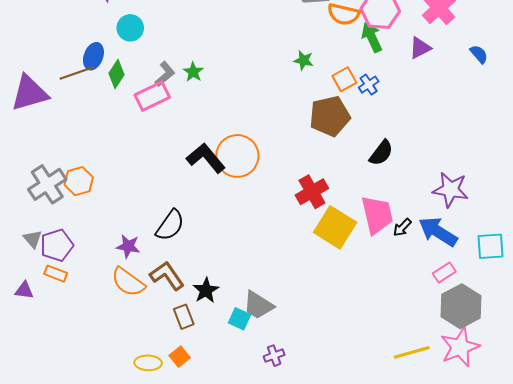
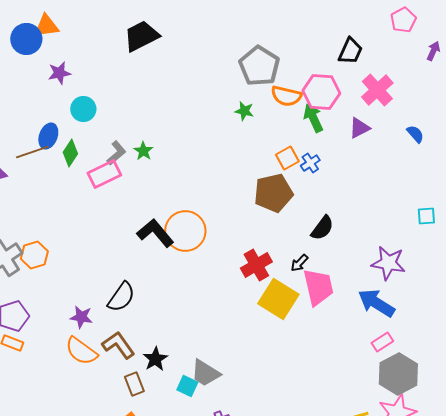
green star: (304, 60) -> (244, 111), moved
black arrow: (402, 227) -> (299, 263), moved
cyan square: (490, 246) -> (426, 216), moved, size x0.7

